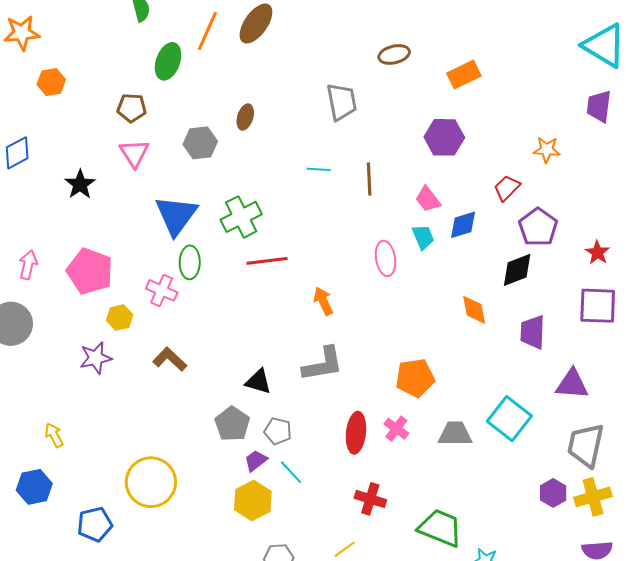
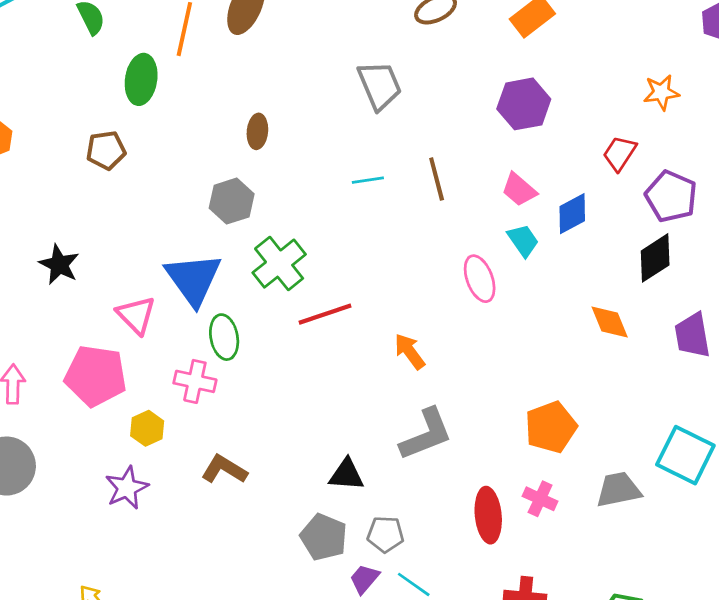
gray hexagon: (200, 143) -> (232, 201), moved
pink triangle: (134, 153) -> (136, 315), moved

